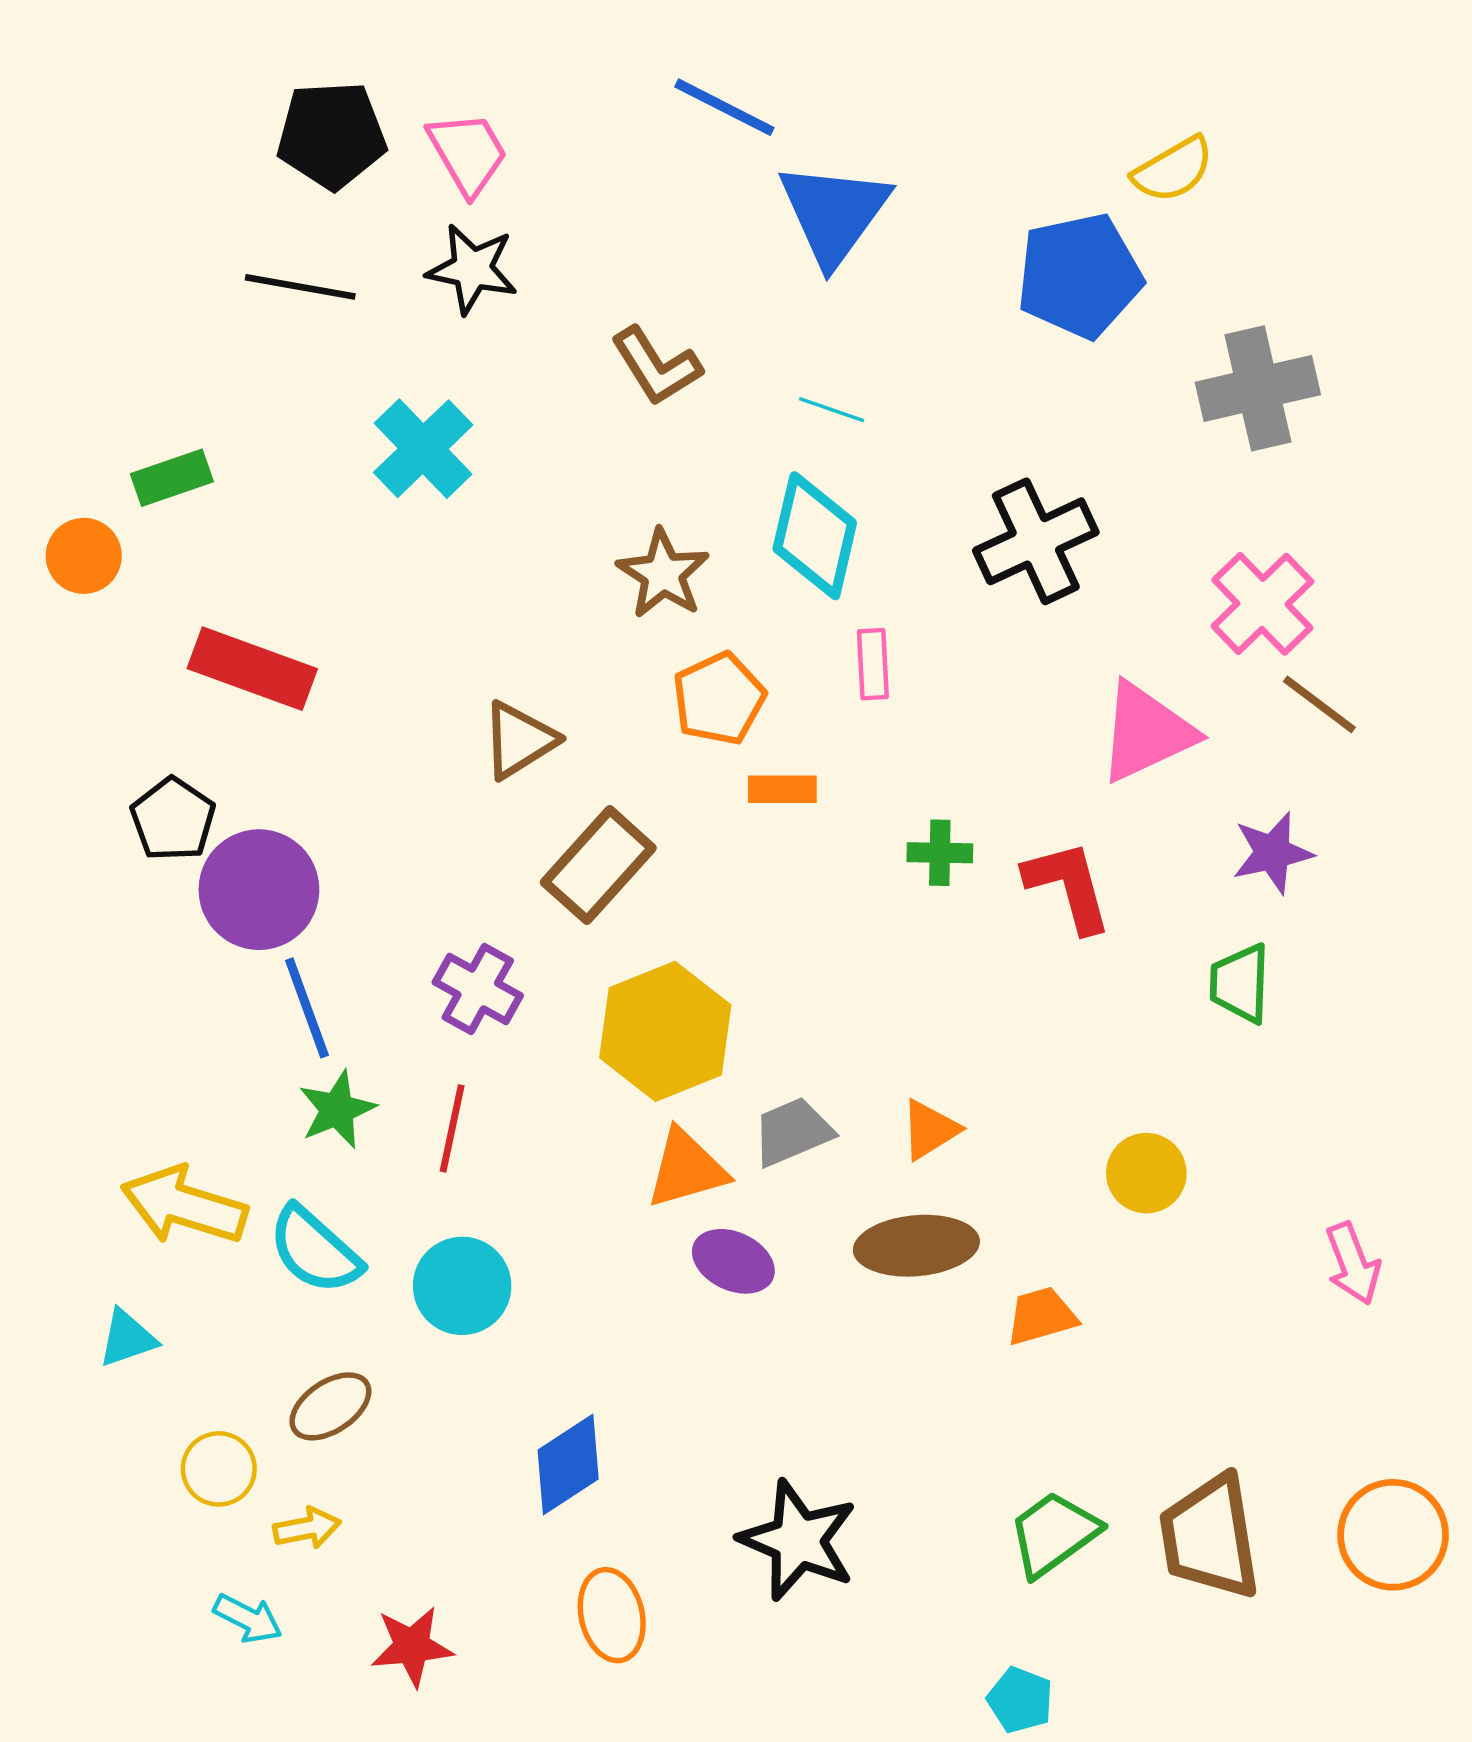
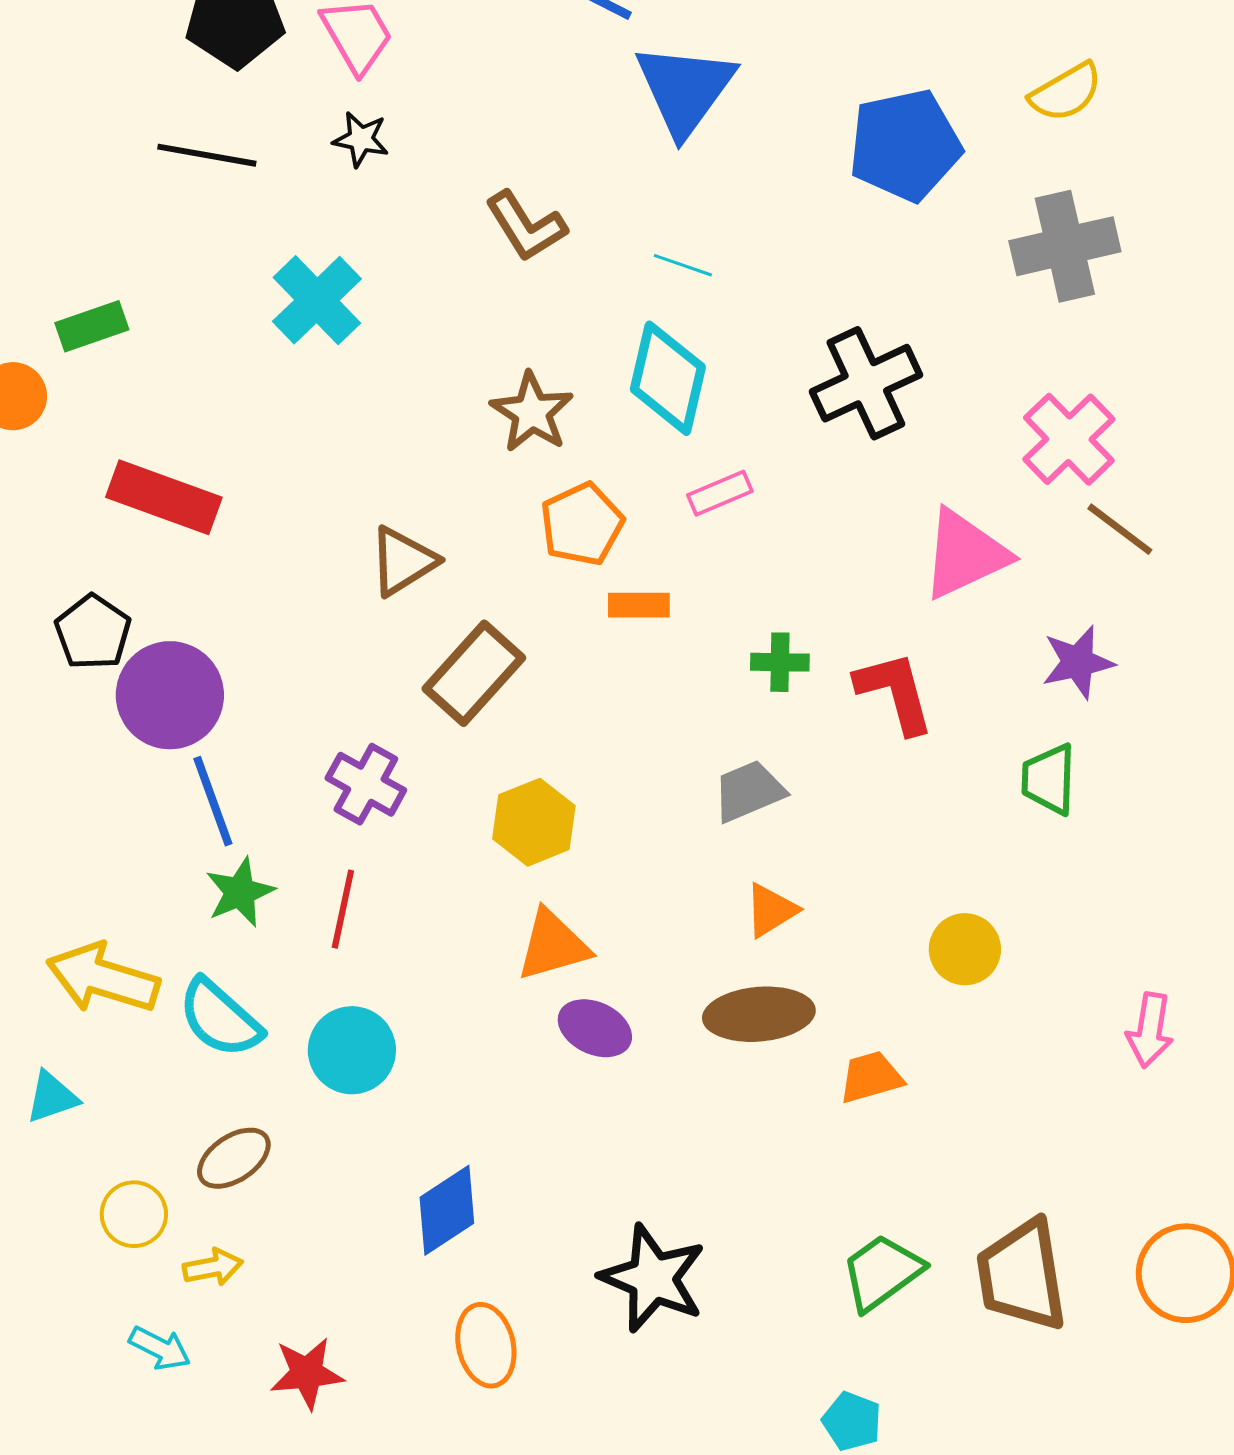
yellow semicircle: (1173, 170) -> (1066, 92), moved
black star: (472, 269) -> (361, 139), size x0.7
pink rectangle: (873, 664) -> (720, 493), turned 70
yellow hexagon: (665, 1031) -> (534, 822), size x0.7
gray trapezoid: (793, 1132) -> (749, 791), moved
pink arrow: (1353, 1264) -> (1150, 1030), turned 30

